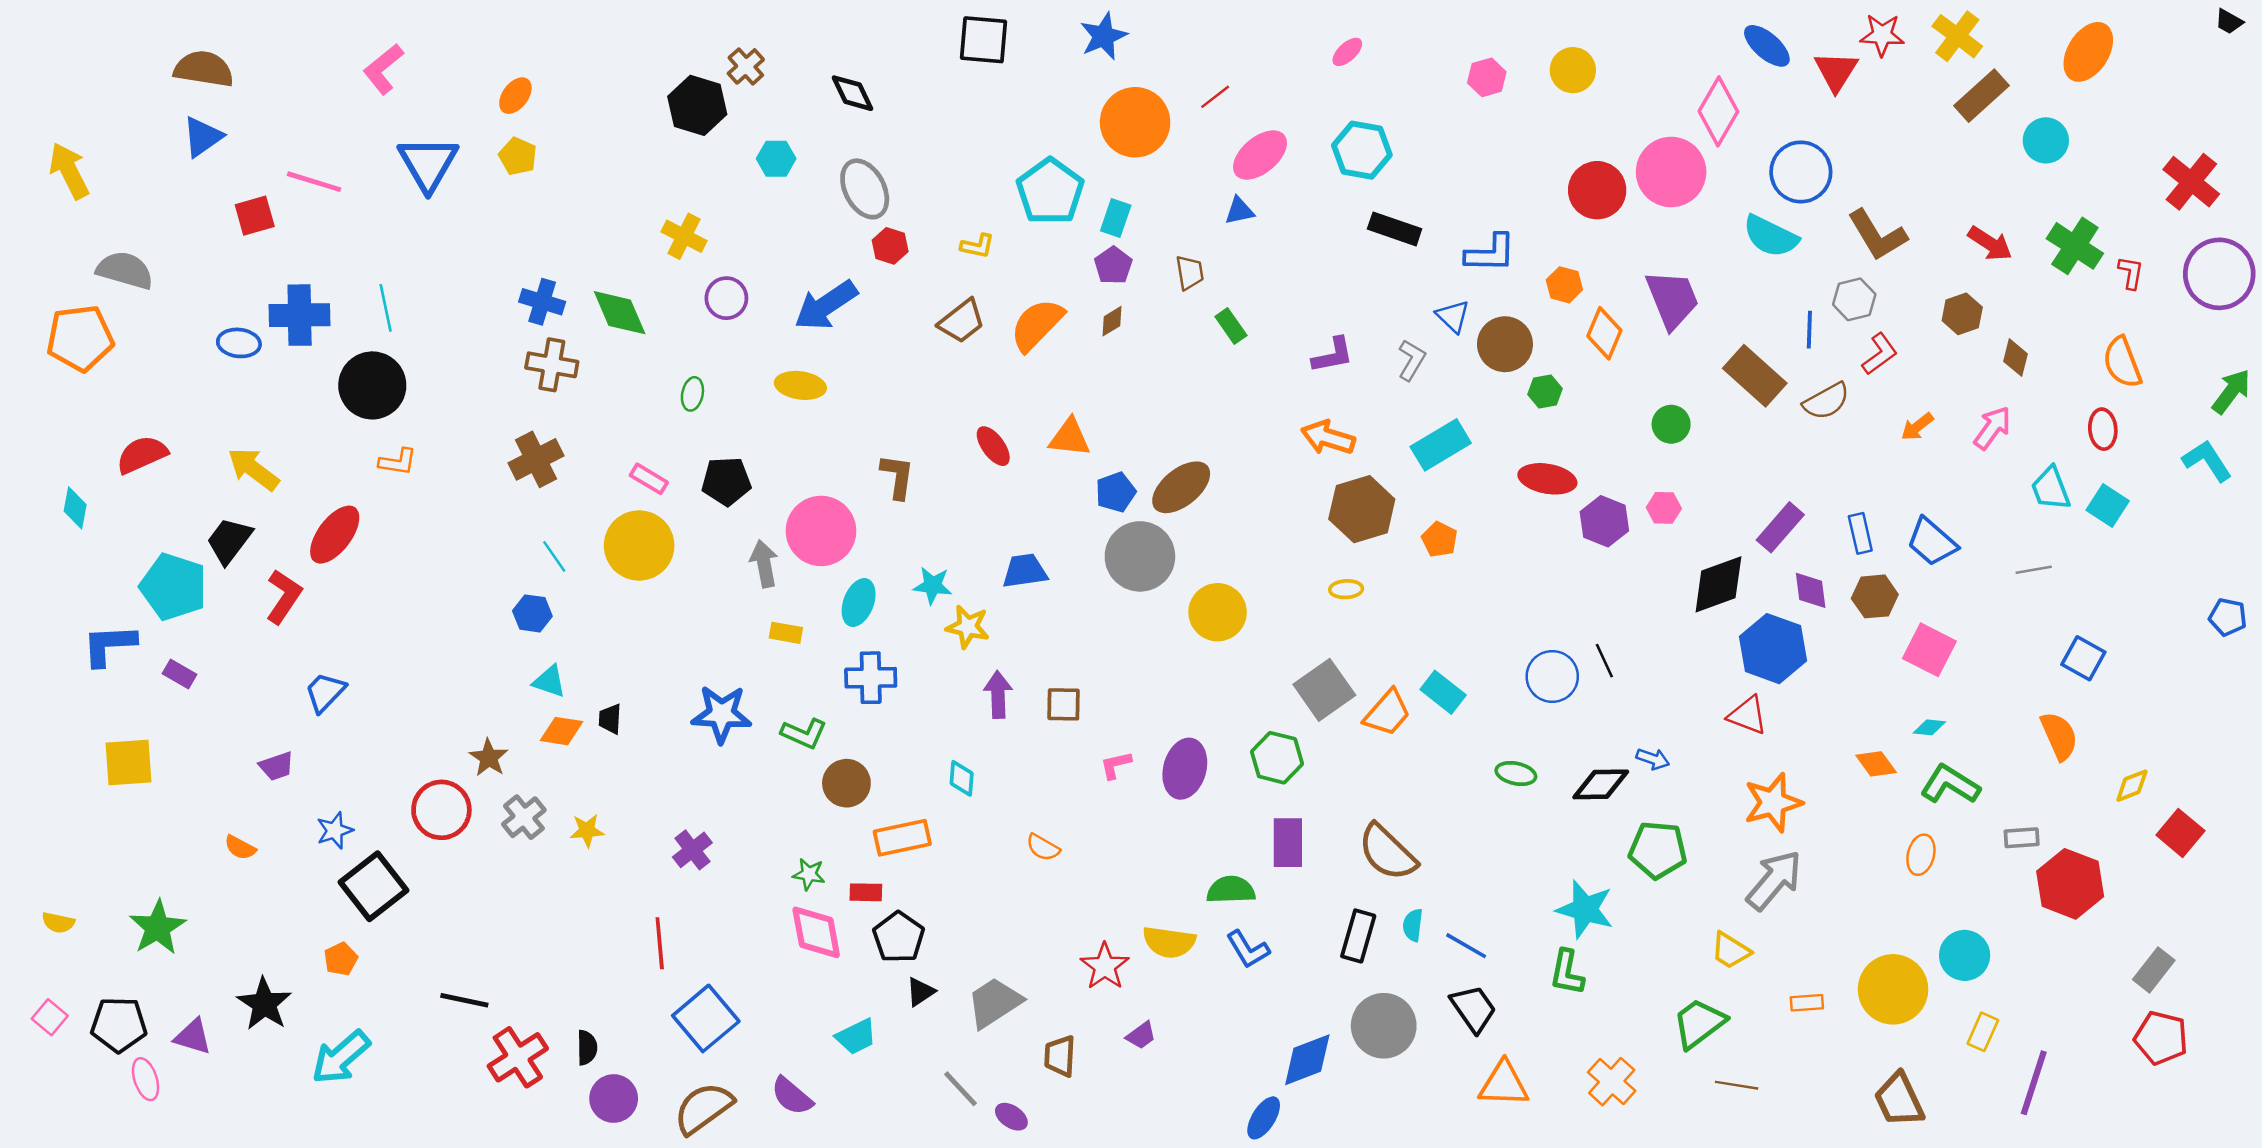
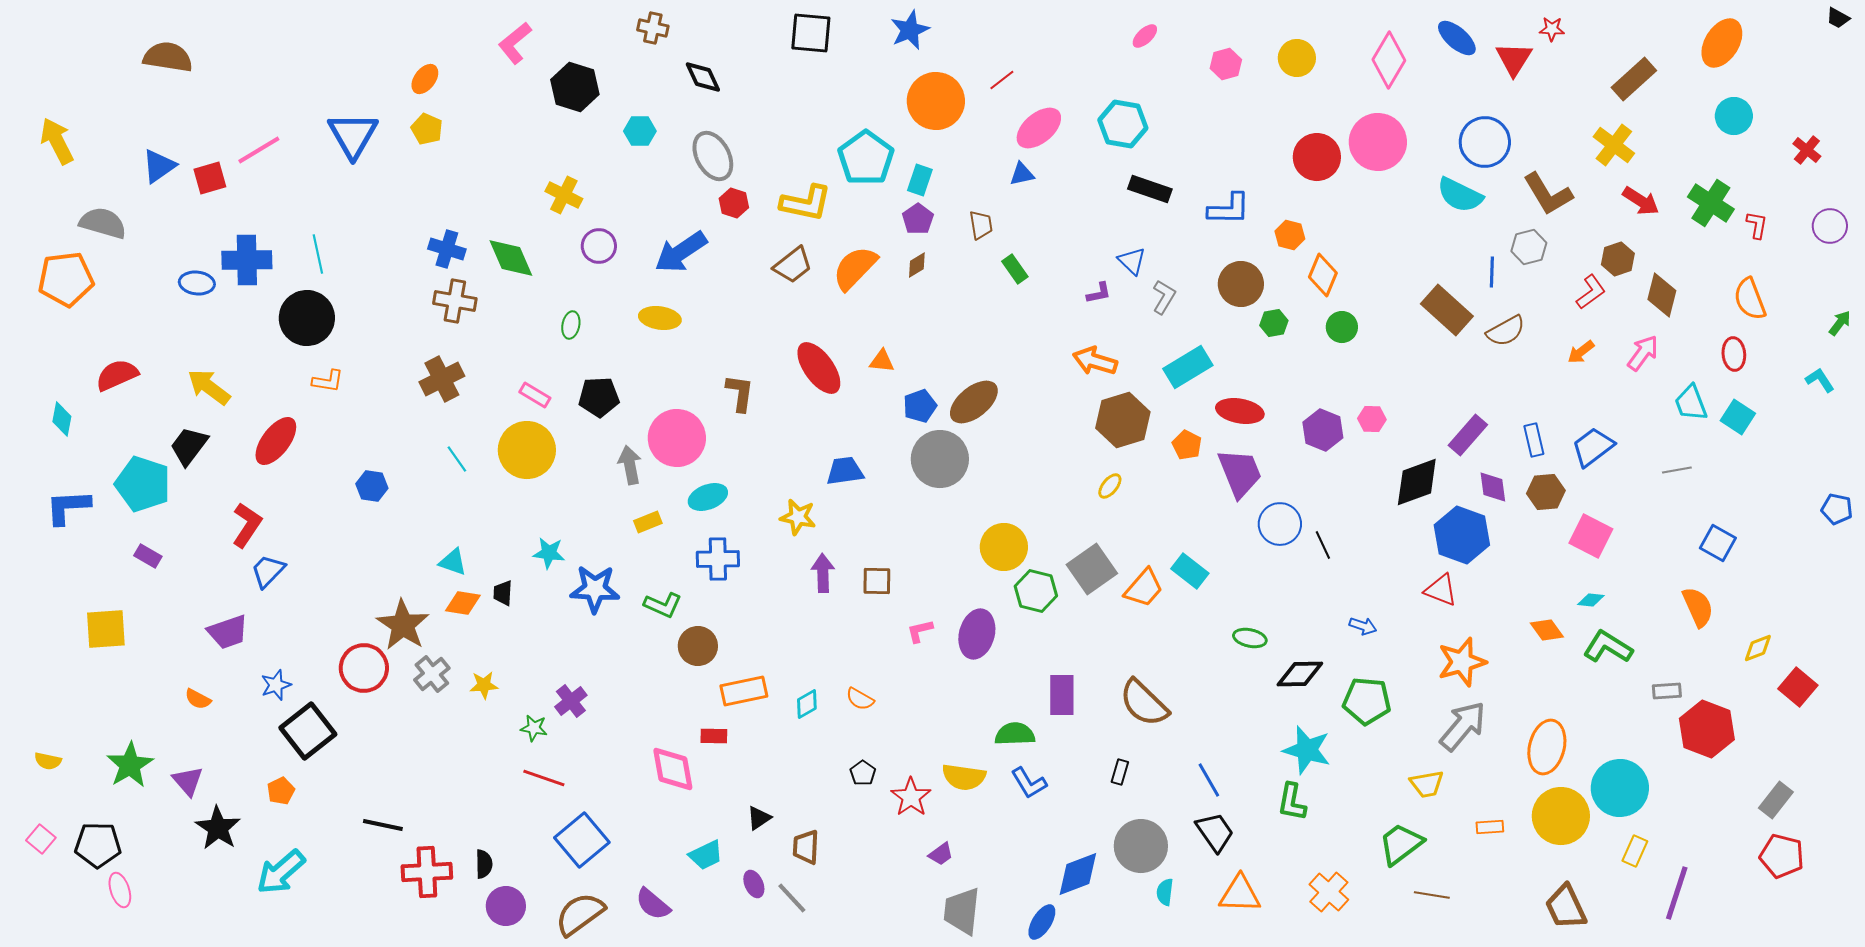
red star: (1882, 35) -> (1552, 29), size x0.7
yellow cross: (1957, 36) -> (1614, 145), moved
pink ellipse: (1347, 52) -> (1145, 36), moved
brown cross: (746, 66) -> (653, 28), moved, turned -36
pink L-shape: (383, 69) -> (515, 43), moved
pink diamond: (1718, 111) -> (1389, 60), moved
blue triangle: (203, 137) -> (159, 166), moved
cyan circle: (2046, 140) -> (1734, 116), moved
pink line: (314, 182) -> (259, 150), turned -48
red cross: (2191, 182) -> (1807, 150), size x0.6
yellow L-shape: (977, 246) -> (806, 203), size x1.8
purple circle: (2219, 274) -> (1830, 226), size x0.6
purple trapezoid: (1672, 299) -> (1240, 473), moved
blue triangle: (1453, 316) -> (1132, 261), moved
red L-shape: (1880, 354) -> (1591, 292), moved
purple L-shape: (1333, 355) -> (1099, 293), size x0.7
brown diamond: (2016, 358) -> (1662, 295), size x1.4
green arrow: (2231, 391) -> (1840, 323), size x0.7
green circle: (1671, 424) -> (1342, 327), moved
orange triangle: (1070, 438) -> (882, 361), size x0.7
red ellipse: (993, 446) -> (819, 368), size x1.6
cyan L-shape: (2207, 461) -> (1820, 380), size x0.7
red ellipse: (1547, 479) -> (1240, 411), moved
blue trapezoid: (1932, 542) -> (1593, 447), turned 102
cyan star: (933, 586) -> (549, 553), moved
yellow ellipse: (1346, 589) -> (1110, 486), turned -48
red L-shape: (284, 596) -> (247, 525), moved
cyan ellipse: (859, 602) -> (708, 497), turned 48
yellow circle: (1218, 612) -> (1004, 547), moved
blue hexagon: (532, 613) -> (372, 486), moved
yellow rectangle: (786, 633) -> (648, 522), turned -32
blue L-shape: (109, 645) -> (68, 507), moved
blue circle: (1552, 676) -> (1280, 524), moved
brown star: (489, 758) -> (403, 625), size x1.6
green hexagon: (1277, 758) -> (1036, 591), moved
purple trapezoid: (276, 766) -> (228, 632), size x1.4
cyan diamond: (962, 778) -> (807, 704), moved, turned 56
black diamond: (1601, 784) -> (1300, 674), moved
orange ellipse: (1921, 855) -> (1547, 747), moved, size x1.6
green star: (809, 874) -> (534, 728), moved
cyan semicircle: (1413, 925) -> (1165, 892), moved
black rectangle: (1358, 936) -> (1120, 772), size x0.6
black pentagon: (899, 937) -> (863, 773), moved, size x0.6
red line: (660, 943) -> (544, 778), turned -66
blue line: (1466, 946) -> (1209, 780), turned 30
yellow trapezoid: (1731, 951) -> (1427, 784), turned -42
cyan circle: (1965, 955) -> (1620, 788), size x1.4
gray trapezoid: (994, 1003) -> (962, 911), moved, turned -51
purple triangle: (193, 1037) -> (188, 781), moved, turned 32
brown trapezoid: (1060, 1056) -> (806, 847), moved
red cross: (518, 1057) -> (427, 872), turned 30
purple ellipse: (1011, 1117) -> (754, 884), moved, turned 32

